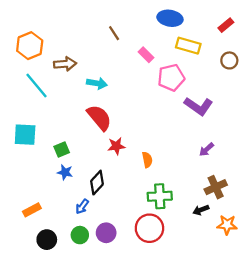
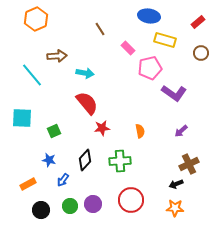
orange hexagon: (30, 46) -> (36, 19), moved
orange semicircle: (147, 160) -> (140, 131), moved
blue star: (65, 172) -> (49, 160), moved
green cross: (160, 196) -> (120, 161), moved
blue arrow: (82, 207) -> (63, 180), moved
orange star: (227, 225) -> (175, 208), moved

